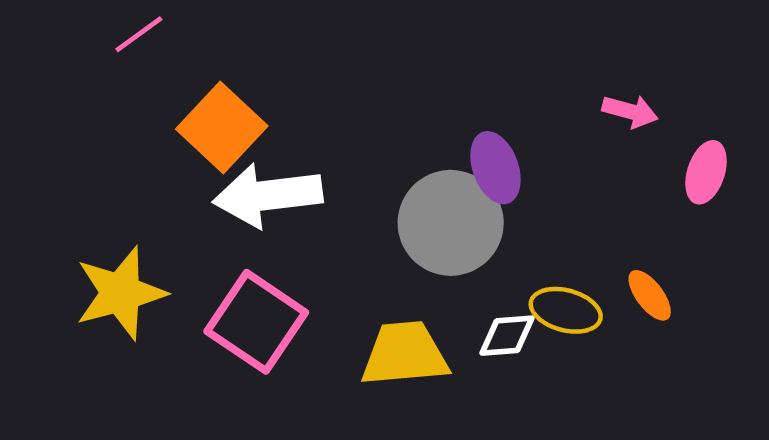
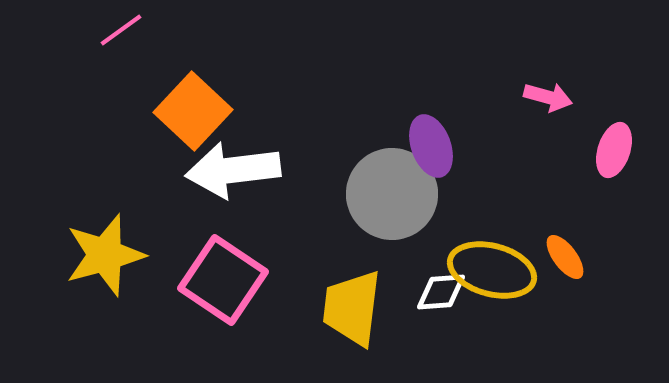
yellow ellipse: (566, 310) -> (492, 270), size x1.4
yellow trapezoid: (405, 354) -> (352, 308), turned -78

